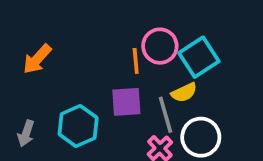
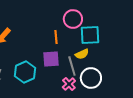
pink circle: (160, 46) -> (73, 19), moved
cyan square: (199, 57) -> (90, 35), turned 30

